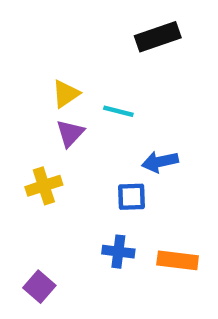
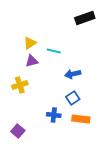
black rectangle: (158, 37) -> (85, 18), moved
purple triangle: (70, 133) -> (32, 61), turned 32
blue square: (132, 197) -> (73, 98), moved, turned -32

